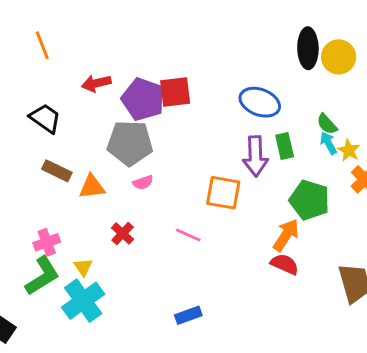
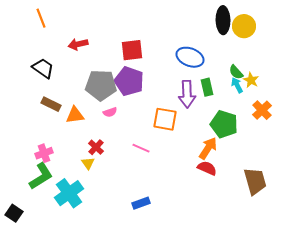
purple pentagon: (143, 99) -> (129, 81), moved
yellow star: (349, 150) -> (251, 80), moved
yellow triangle: (83, 267) -> (88, 163), moved

